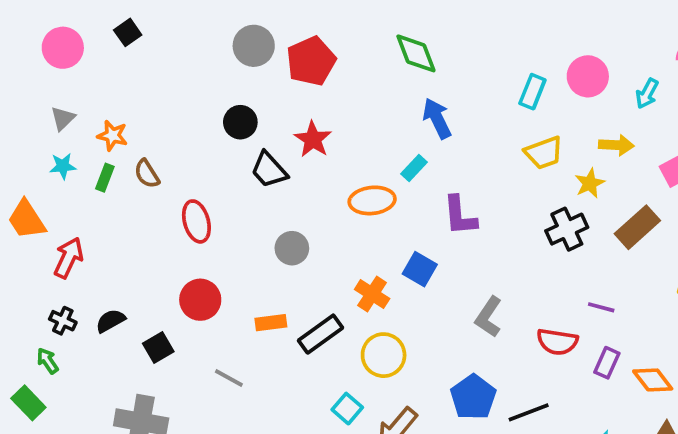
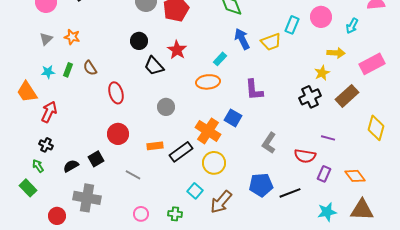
orange star: (112, 136) -> (72, 37), moved
yellow trapezoid: (544, 153) -> (271, 42), moved
cyan star: (63, 166) -> (48, 72), moved
cyan rectangle: (414, 168) -> (220, 59), moved
orange cross: (372, 294) -> (208, 131), size x1.4
black semicircle: (111, 321) -> (71, 166), moved
purple rectangle: (607, 363) -> (324, 174), moved
blue pentagon: (473, 397) -> (261, 185), turned 30

